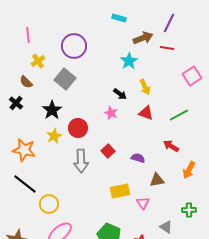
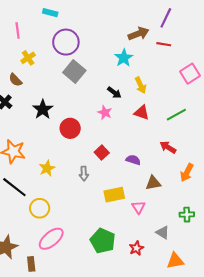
cyan rectangle: (119, 18) -> (50, 13), moved
gray square: (65, 79) -> (74, 72), moved
yellow star: (54, 136) -> (47, 168), moved
gray arrow: (81, 161) -> (84, 174), moved, size x0.6

